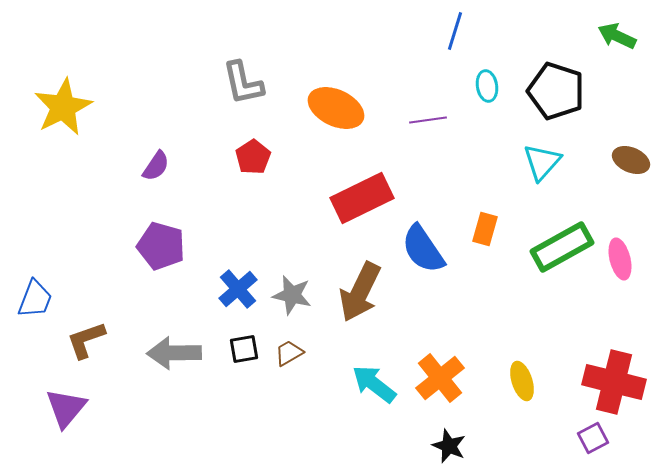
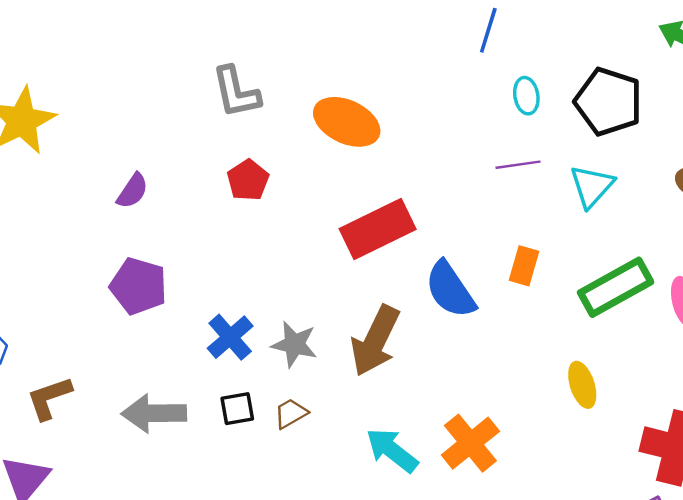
purple line: (428, 120) -> (518, 165), moved
yellow ellipse: (522, 381) -> (582, 385), moved

